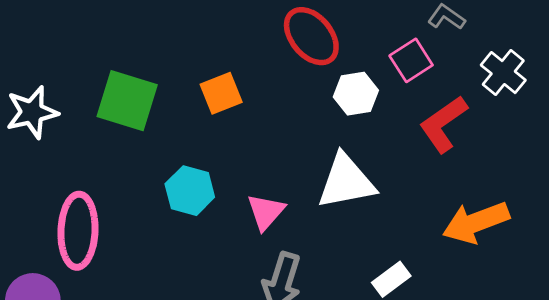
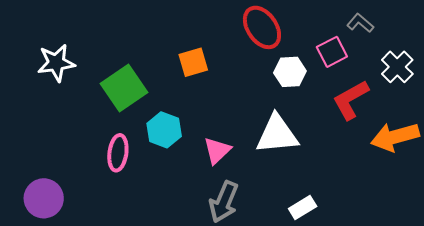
green square: (127, 101) -> (124, 88), moved, turned 33
orange arrow: (476, 222) -> (395, 137), moved
pink ellipse: (78, 231) -> (118, 153), moved, size x0.7

